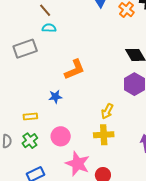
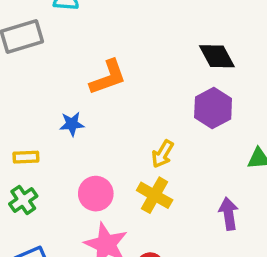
yellow cross: (104, 135) -> (155, 195), turned 30
pink circle: (61, 136) -> (96, 194), moved

